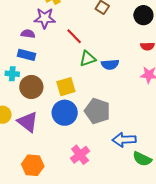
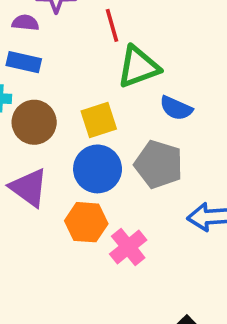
red line: (74, 36) -> (112, 25), turned 30
green triangle: (88, 59) -> (138, 67), size x1.4
blue semicircle: (110, 64) -> (176, 108), moved, turned 30
orange hexagon: (33, 165) -> (86, 222), moved

